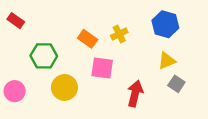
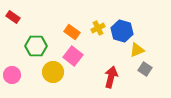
blue hexagon: (165, 24) -> (122, 31), moved
pink square: (102, 68) -> (73, 56), moved, turned 30

